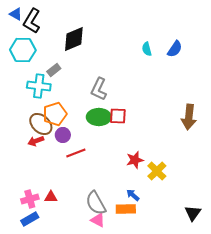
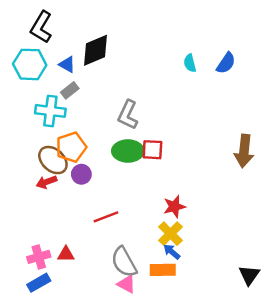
blue triangle: (16, 14) -> (67, 64), moved
red line: (76, 153) -> (106, 217), moved
yellow cross: (157, 171) -> (170, 234), moved

